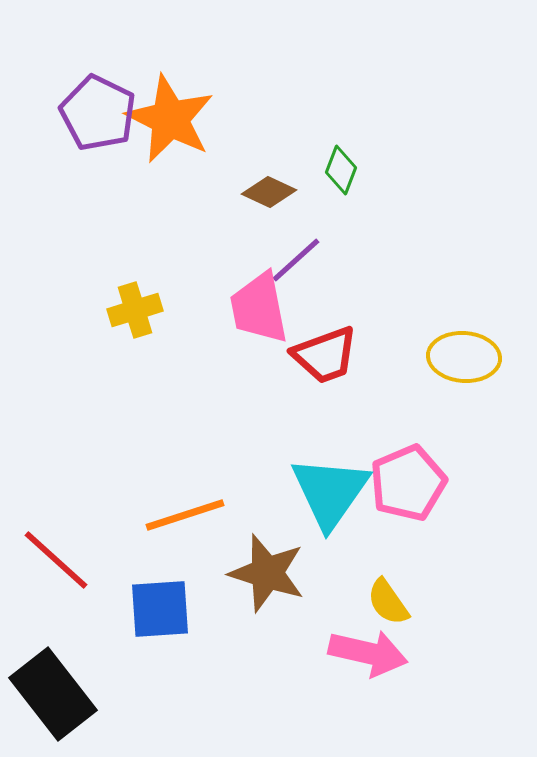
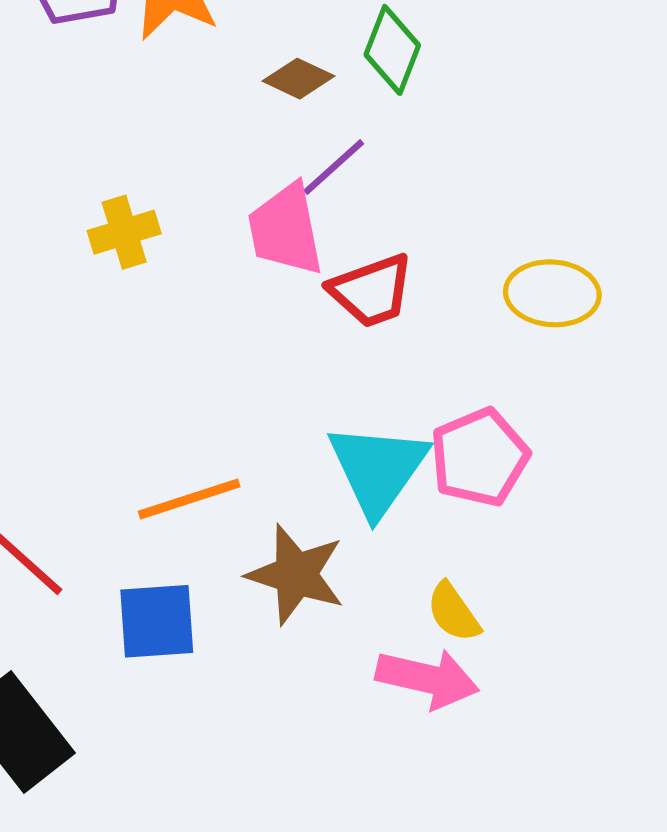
green diamond: (341, 170) -> (392, 50), size x1.4

